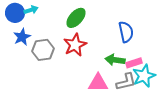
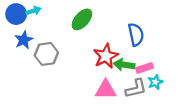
red star: (75, 45) -> (106, 56), moved
cyan star: (144, 76) -> (155, 82), size x0.6

